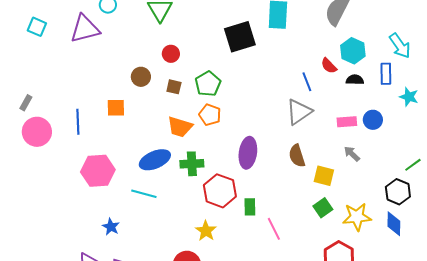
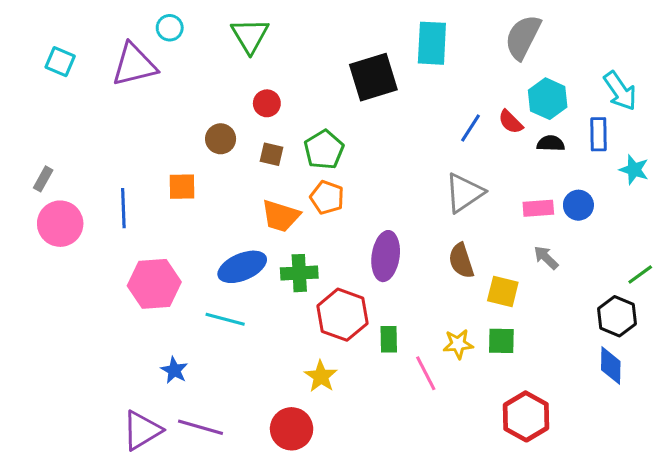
blue line: (307, 82) -> (470, 128), moved, turned 54
green square: (323, 208) -> (501, 341), turned 36
yellow star: (357, 217) -> (458, 344), moved, size x0.7

